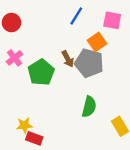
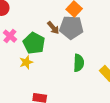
yellow star: (24, 125) -> (26, 62), moved

